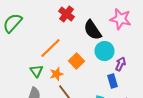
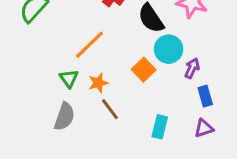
orange square: (76, 61) -> (144, 70), moved
blue rectangle: (112, 81) -> (205, 96), moved

